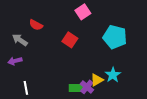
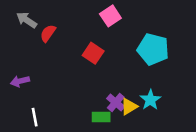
red semicircle: (36, 25) -> (48, 33), turned 96
gray arrow: (20, 40) -> (27, 20), moved
purple cross: (87, 87) -> (116, 102), moved

